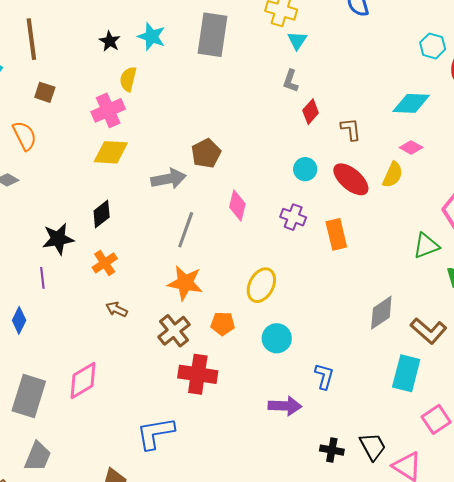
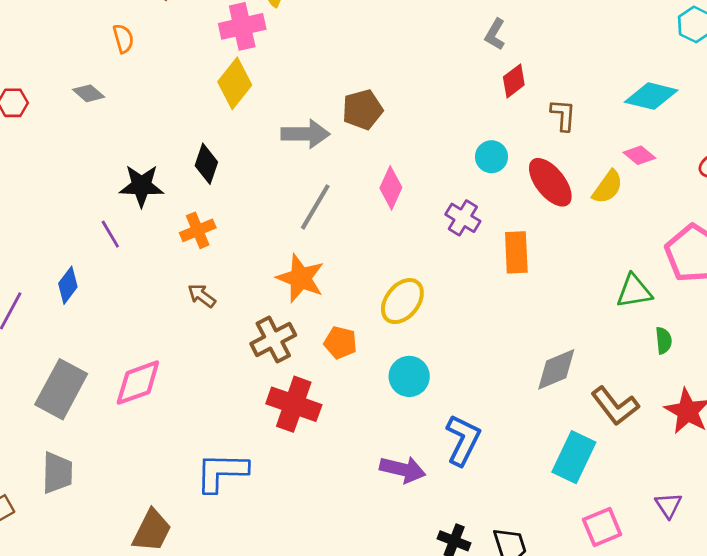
orange semicircle: (25, 136) -> (123, 39), size x0.7
yellow diamond: (111, 152) -> (235, 83), turned -66
black diamond: (102, 214) -> (206, 164), turned -44
purple line: (42, 278) -> (110, 234), turned -35
blue L-shape: (324, 376) -> (463, 440), size x1.4
gray trapezoid: (38, 457) -> (57, 473), turned -32

